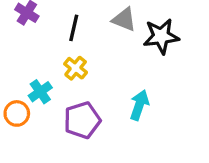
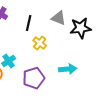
yellow cross: (76, 68) -> (40, 43), moved
cyan arrow: (139, 105) -> (68, 69), turned 66

